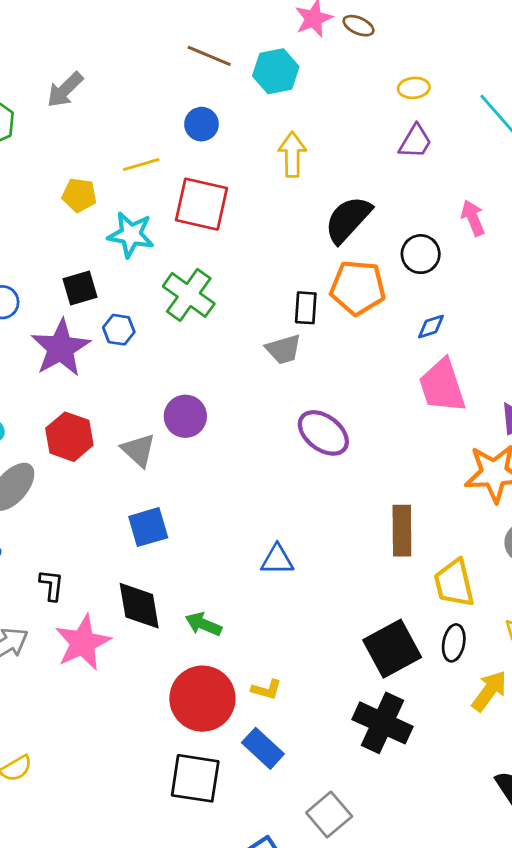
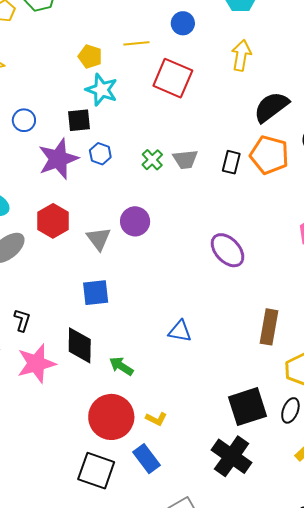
cyan star: (131, 235) -> (102, 90), moved
green cross: (189, 295) -> (152, 160), moved, size x0.6
gray trapezoid: (283, 349) -> (185, 159), moved

